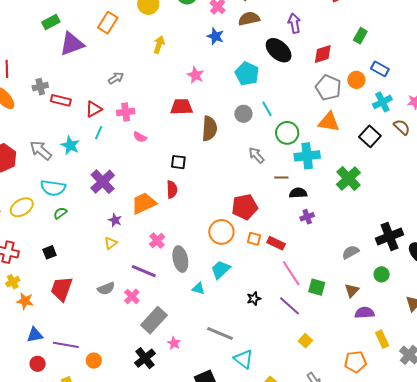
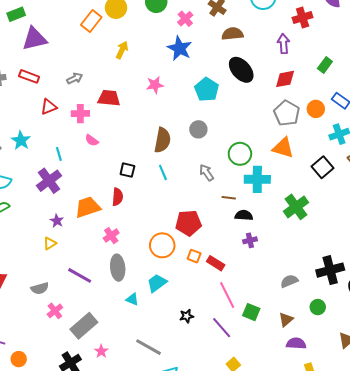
brown semicircle: (249, 19) -> (232, 34), moved
orange rectangle: (108, 23) -> (91, 21), moved
purple arrow: (294, 23) -> (284, 44), moved
blue star: (215, 36) -> (180, 48), size x1.4
pink star: (195, 75) -> (155, 85), turned 30
red rectangle: (61, 100) -> (29, 76), moved
red trapezoid: (181, 107) -> (109, 98), moved
cyan line: (267, 109) -> (163, 172), moved
cyan line: (99, 133) -> (59, 154), moved, turned -48
pink cross: (157, 241) -> (111, 236), moved
pink cross: (132, 296) -> (55, 311), moved

